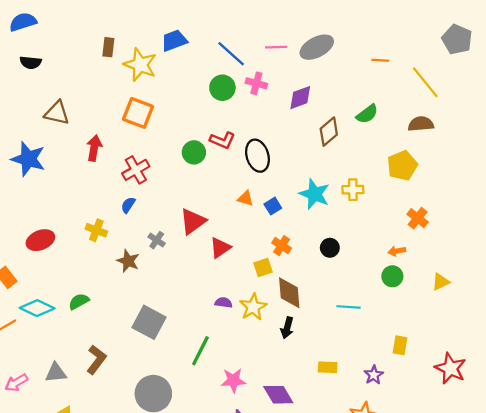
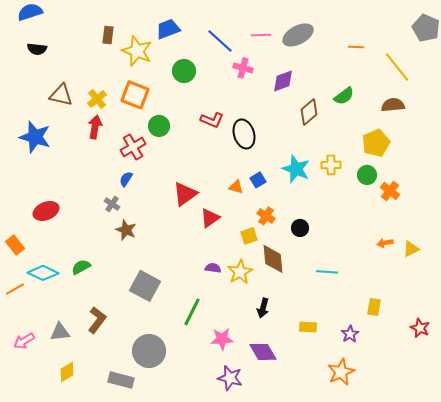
green circle: (222, 88) -> (184, 71), moved
green circle: (194, 152) -> (159, 126), moved
orange triangle: (245, 198) -> (236, 187), moved
yellow cross: (96, 230) -> (97, 99), moved, turned 30
gray cross: (157, 240) -> (112, 204), moved
black circle: (330, 248) -> (300, 228), moved
orange arrow: (397, 251) -> (385, 243), moved
green circle: (392, 276) -> (367, 175), moved
black arrow: (287, 328) -> (263, 308), moved
red star: (450, 368) -> (420, 328), size x0.7

